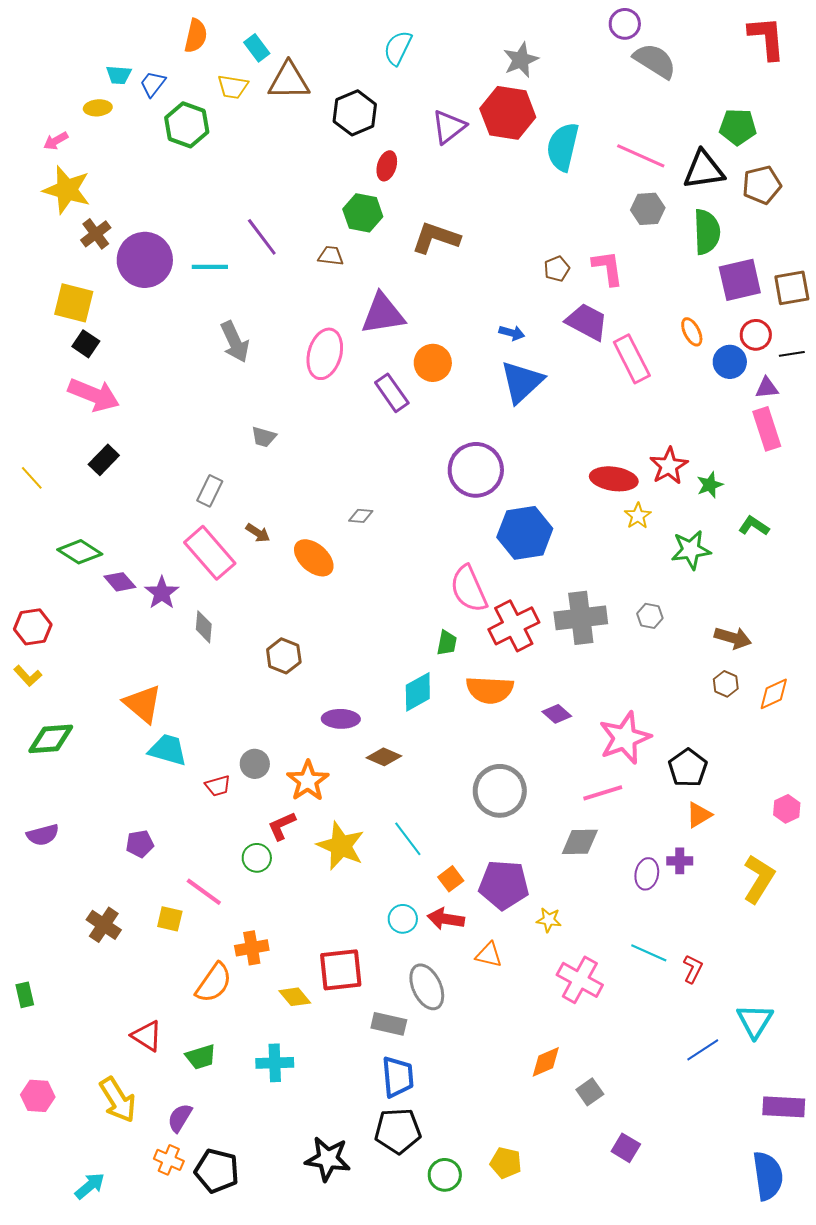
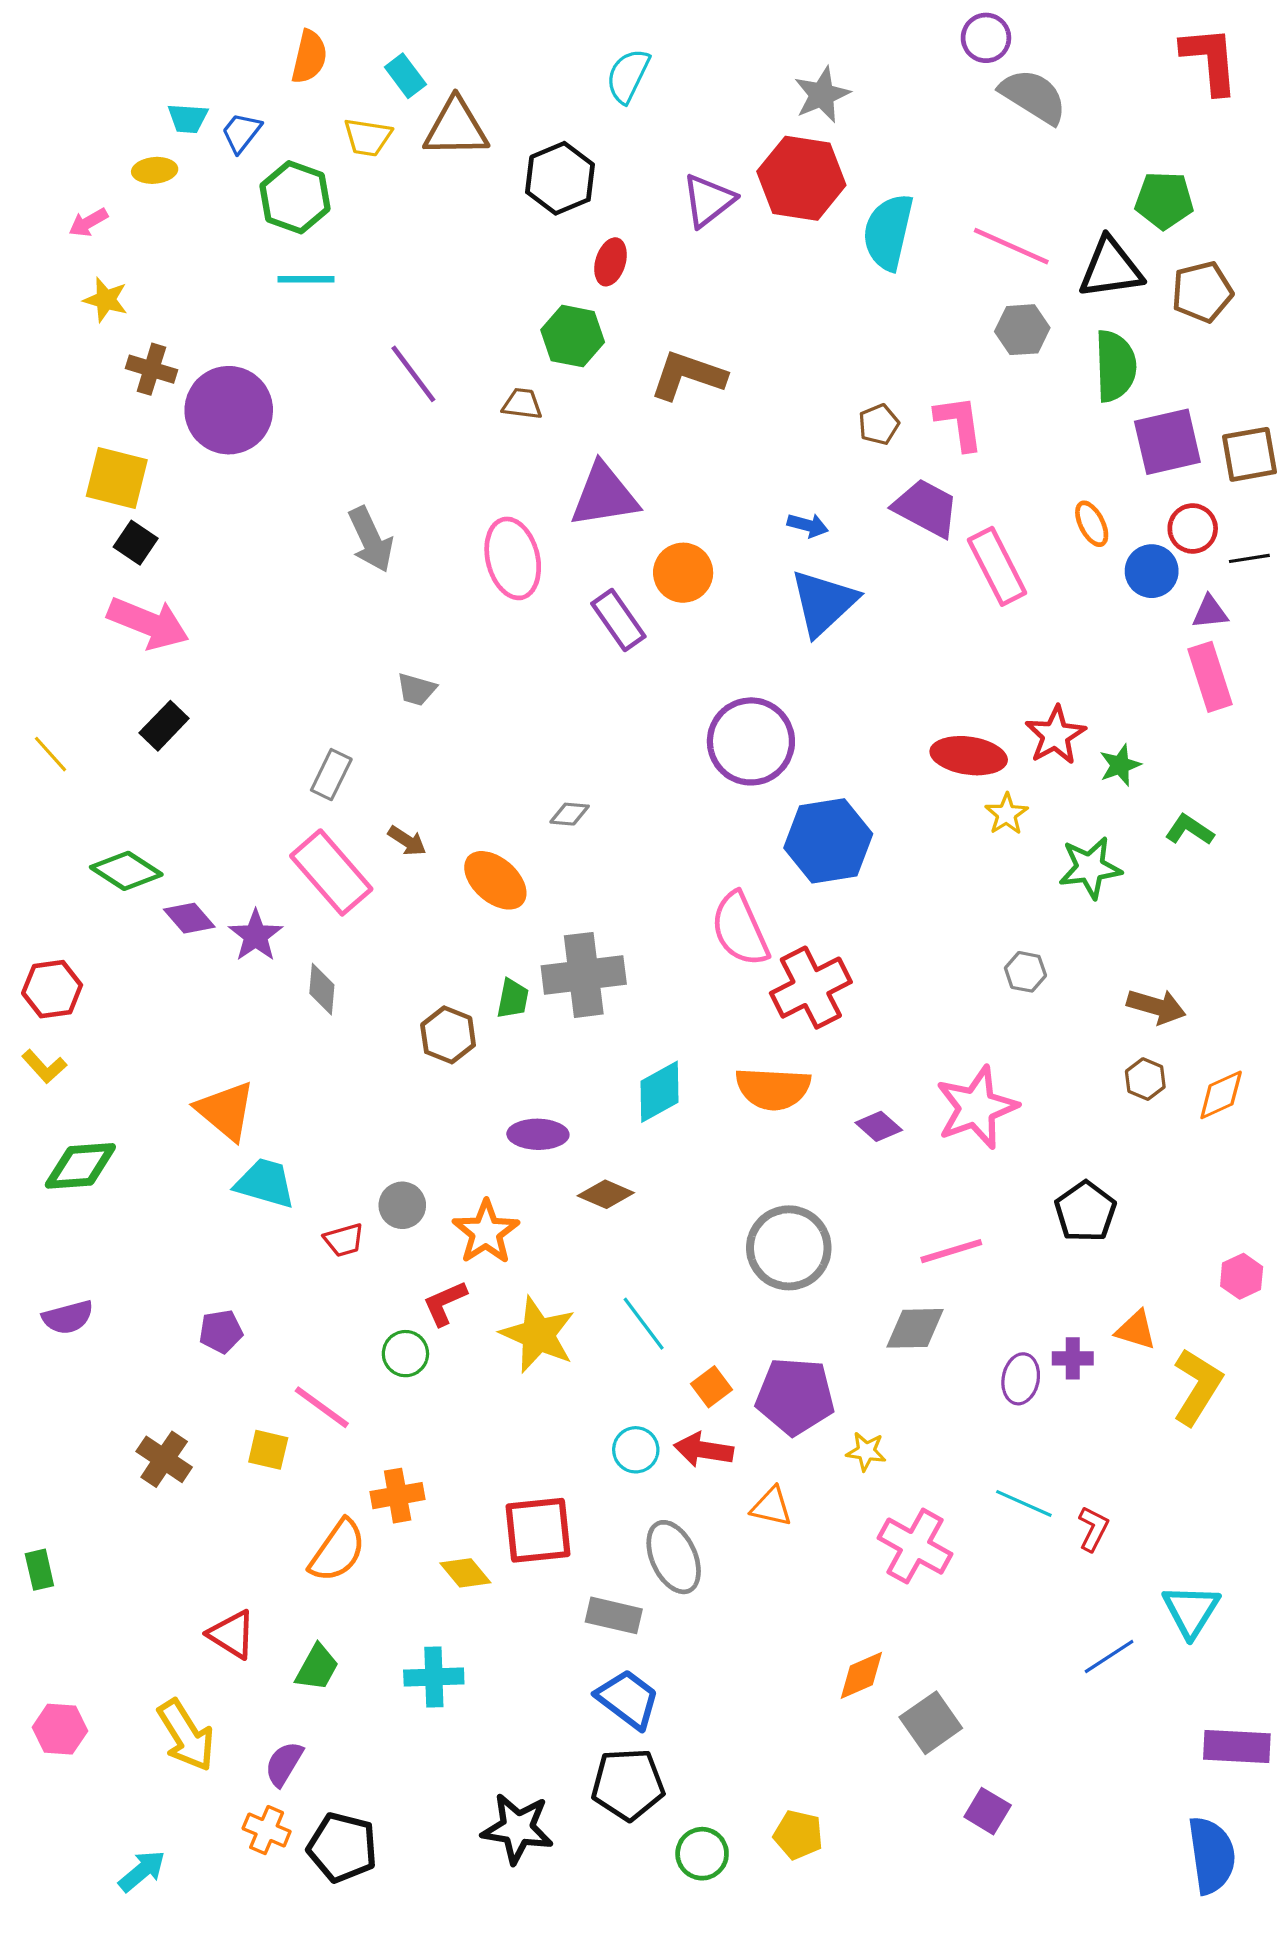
yellow star: (67, 190) -> (106, 300), size x0.6
brown cross: (96, 234) -> (151, 369), turned -36
cyan line: (210, 267) -> (306, 279), moved
pink ellipse: (325, 354) -> (513, 558), turned -30
gray cross: (581, 618) -> (584, 975), moved
green trapezoid: (447, 643) -> (513, 999), moved
pink star: (625, 738) -> (977, 1107), moved
orange triangle: (699, 815) -> (1136, 1330), moved, turned 48
green trapezoid: (201, 1057) -> (317, 1668), turned -44
blue trapezoid: (398, 1077) -> (628, 1699), turned -48
gray square: (590, 1092) -> (931, 1723), size x1.4

